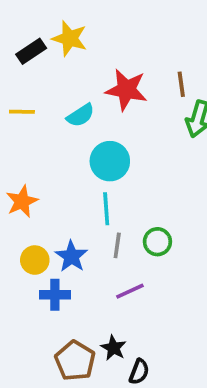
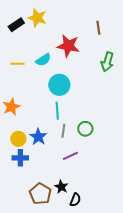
brown line: (181, 84) -> (98, 28), moved
yellow line: (22, 112) -> (17, 64), moved
blue cross: (55, 295) -> (20, 158), moved

